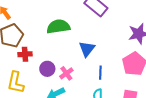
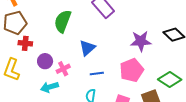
green semicircle: (58, 27) -> (63, 21), turned -70
blue line: (100, 73) -> (97, 73), turned 72

